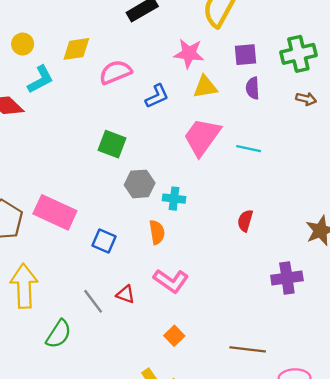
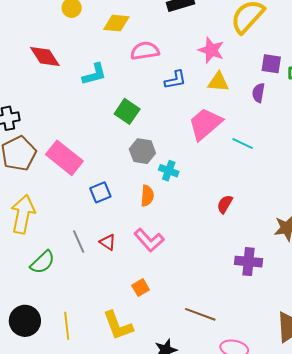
purple square: (245, 55) -> (271, 64), moved
cyan L-shape: (40, 79) -> (94, 74), moved
blue square: (104, 241) -> (100, 192), turned 30

